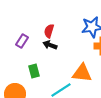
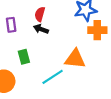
purple rectangle: (22, 41) -> (11, 25), turned -40

